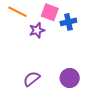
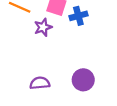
purple semicircle: (32, 79) -> (40, 83), turned 36

